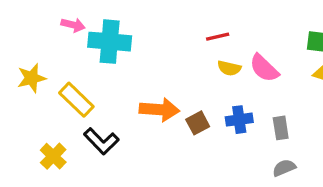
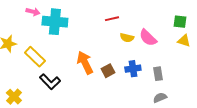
red line: (218, 37) -> (112, 19), moved
orange arrow: (159, 110) -> (85, 63), turned -120
yellow cross: (53, 156) -> (14, 97), moved

